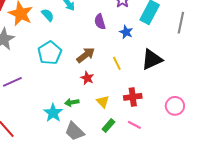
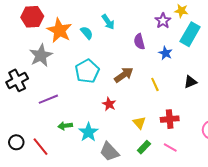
black triangle: (152, 59) -> (190, 82), size x0.6
red star: (87, 78) -> (109, 104), moved
green arrow: (72, 102) -> (65, 126), moved

